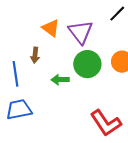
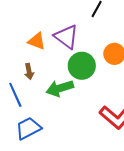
green arrow: (60, 80) -> (60, 88), size x1.5

